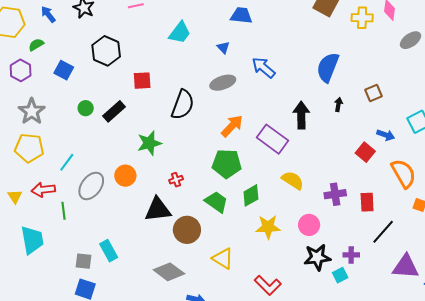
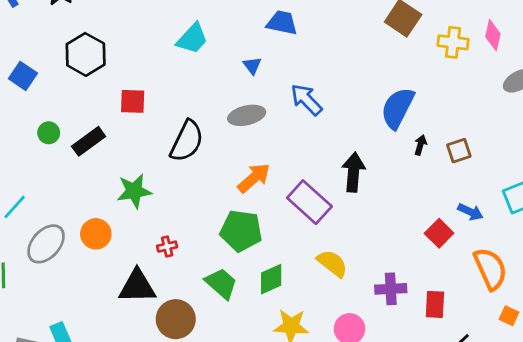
black arrow: (338, 104) -> (420, 145), moved

